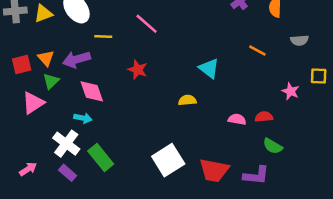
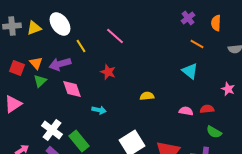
yellow line: (103, 37) -> (81, 46), turned 56
orange line: (257, 51) -> (197, 44), moved
red square: (22, 65) -> (17, 68), turned 35
cyan triangle: (209, 68) -> (190, 71), moved
pink triangle: (33, 103) -> (13, 104), moved
cyan arrow: (83, 118) -> (99, 110), moved

